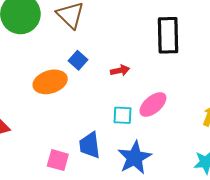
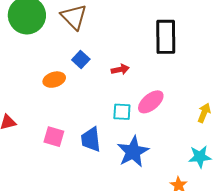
orange ellipse: (50, 82) -> (54, 80), size x0.7
pink square: (58, 160) -> (54, 137), moved

